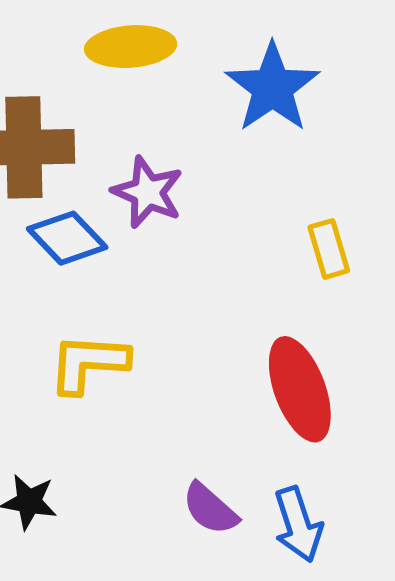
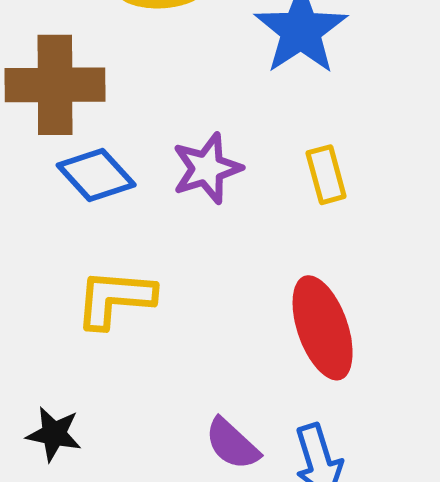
purple star: (148, 192) -> (207, 168), moved, turned 30
yellow rectangle: (329, 249) -> (326, 175), moved

